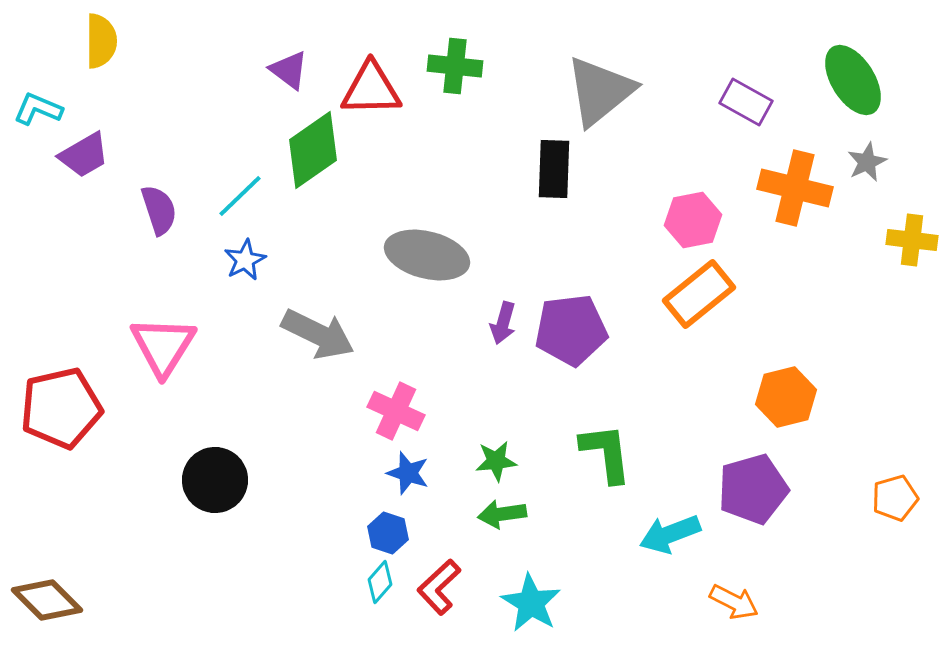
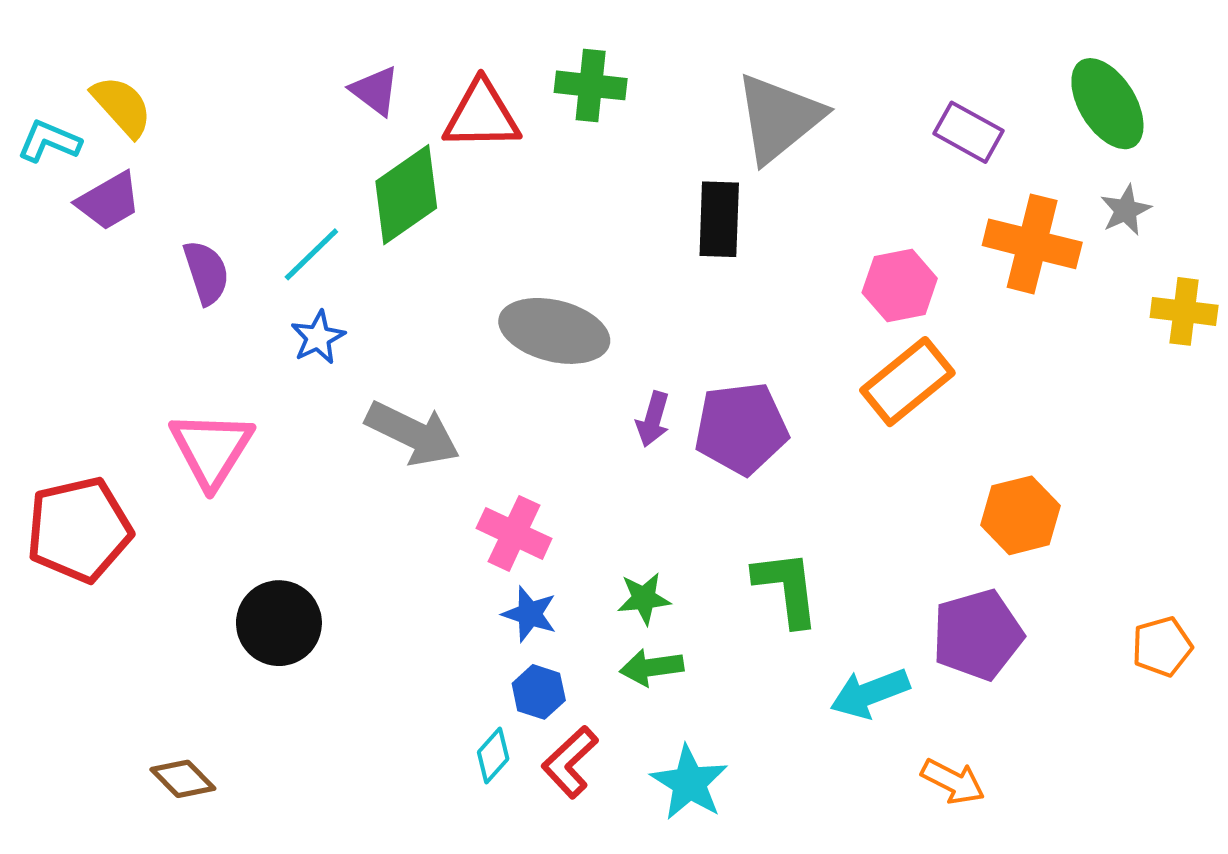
yellow semicircle: (101, 41) -> (122, 106), moved, turned -42
blue hexagon: (388, 533) -> (539, 692), moved
brown diamond: (47, 600) -> (183, 779), moved, size x0.7

